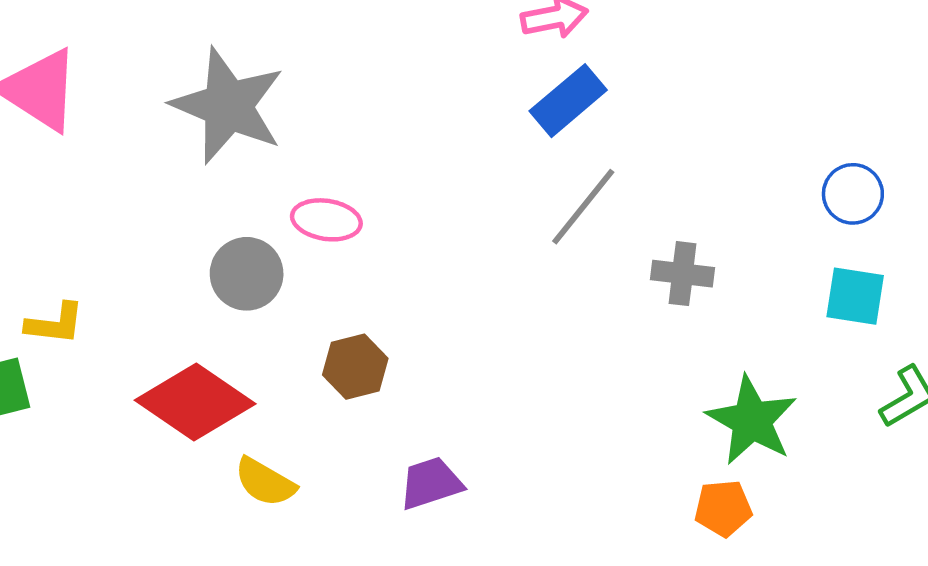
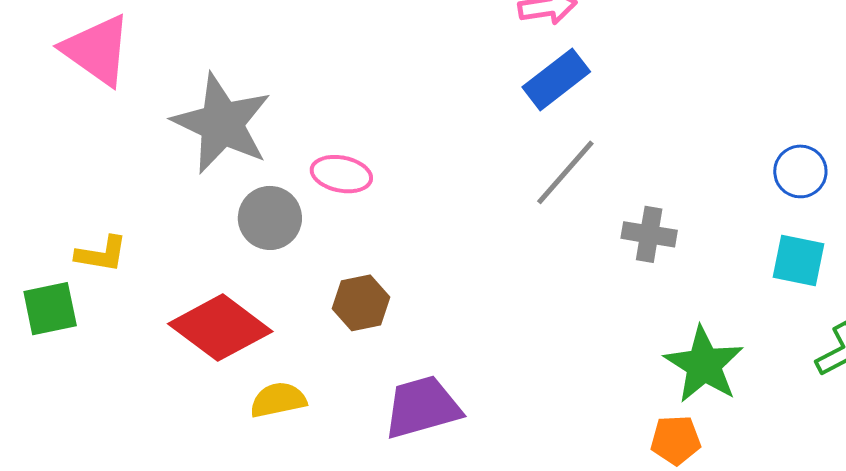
gray star: (228, 106) -> (222, 124), moved
yellow semicircle: (265, 482) -> (278, 400), turned 136
purple trapezoid: (431, 483) -> (422, 407), size x1.4

